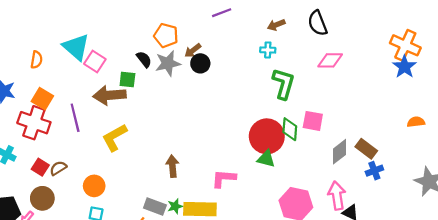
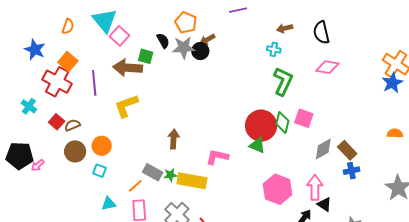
black circle: (200, 63) -> (200, 51), moved
brown circle: (42, 198) -> (75, 151), moved

